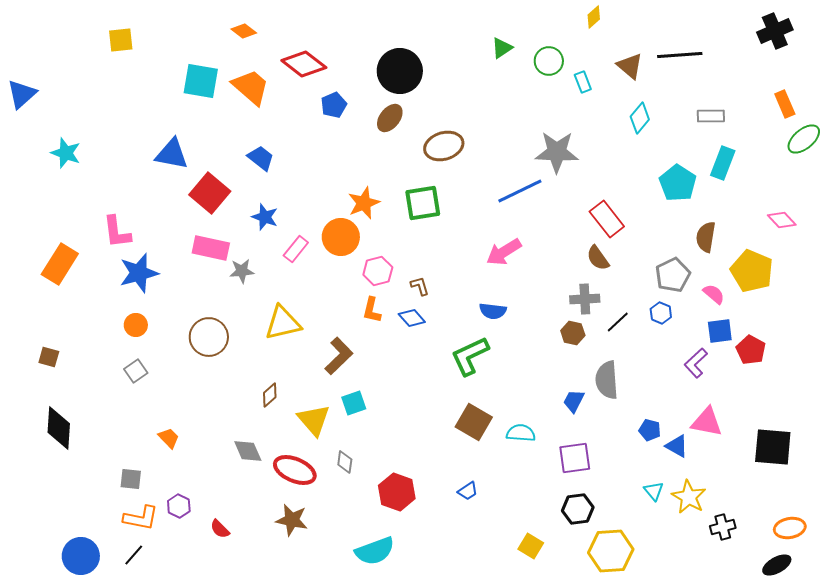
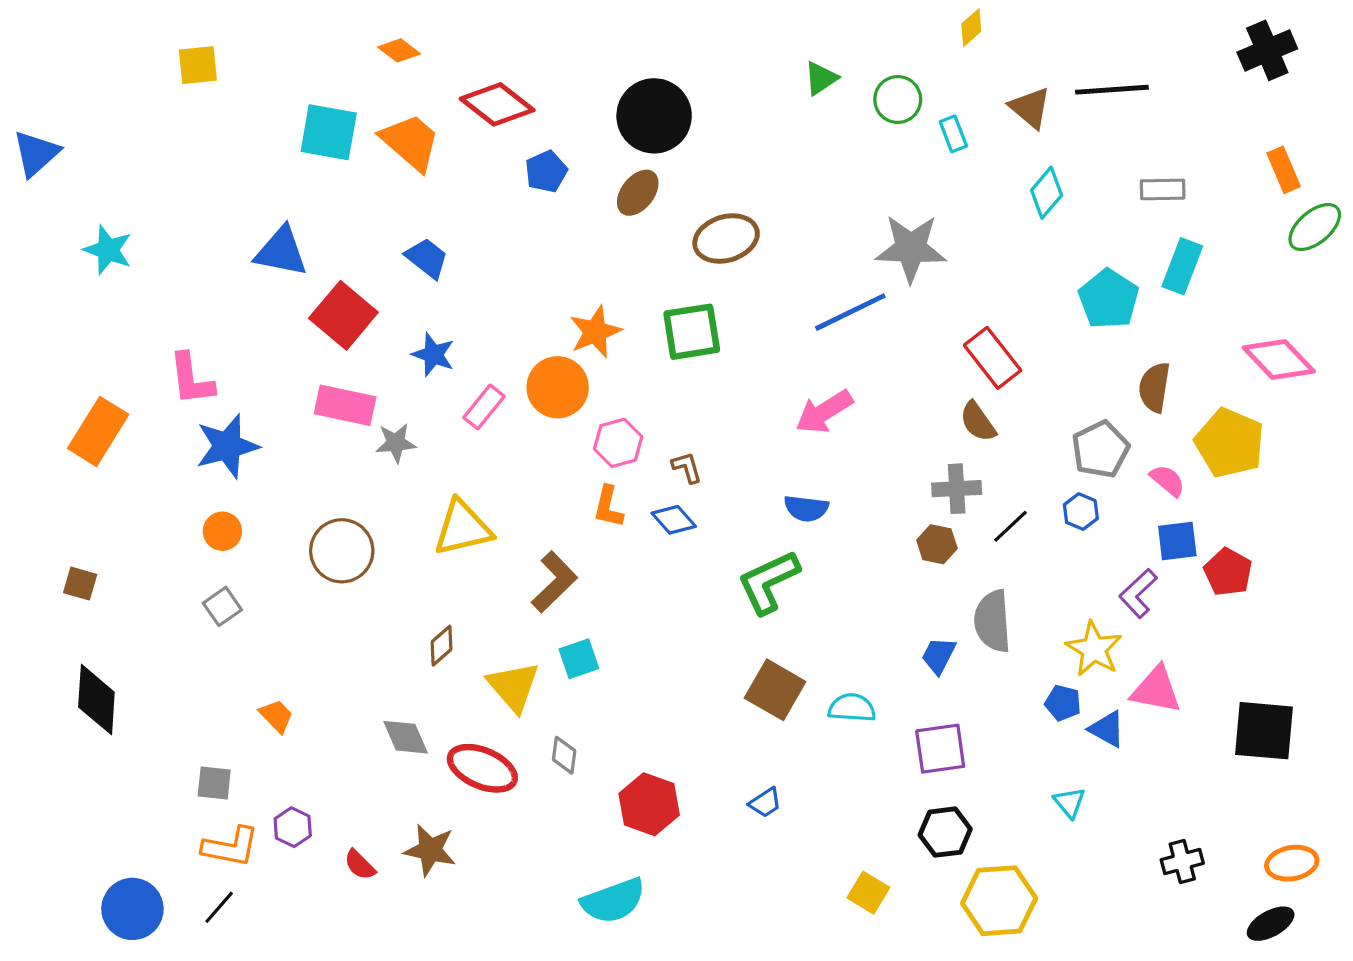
pink diamond: (782, 220) -> (1279, 359), size x1.5
yellow star: (689, 497) -> (1094, 649), moved
brown star: (292, 520) -> (430, 850), moved

